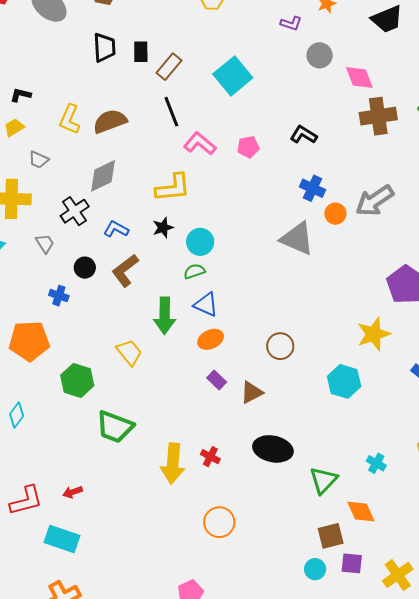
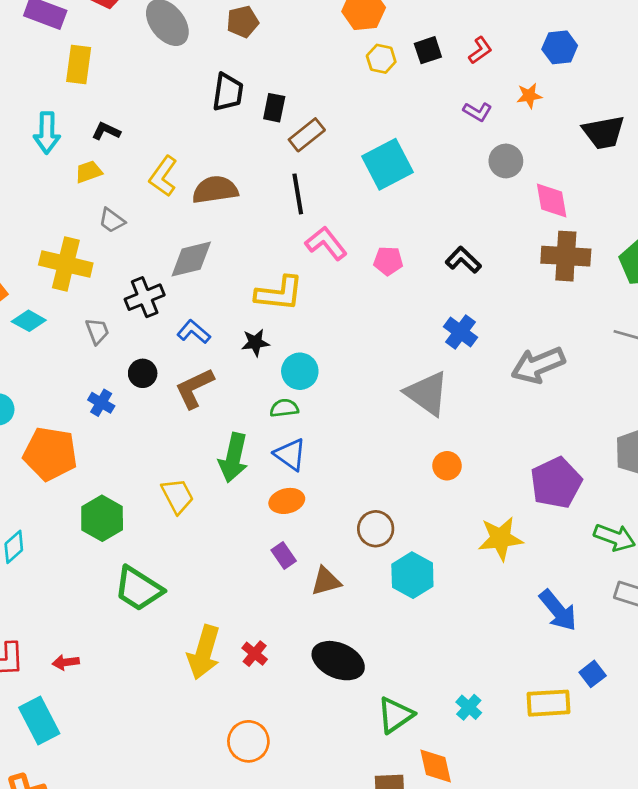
orange circle: (335, 214) -> (447, 466), moved
cyan hexagon: (344, 381) -> (412, 575), moved
cyan rectangle: (62, 539) -> (39, 721), turned 32

